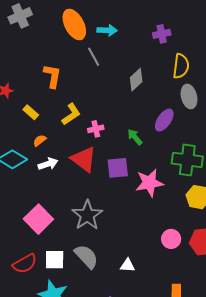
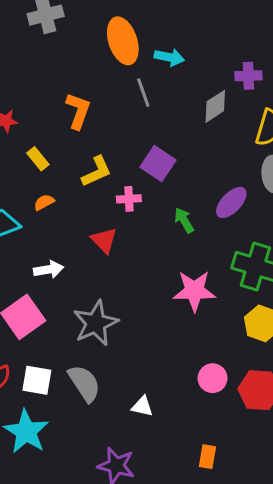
gray diamond: (136, 80) -> (215, 106), moved
red triangle: (84, 159) -> (104, 240), size x0.7
white arrow: (48, 164) -> (49, 269), moved
purple square: (118, 168) -> (158, 164), moved, turned 30

